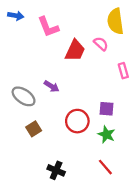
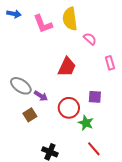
yellow semicircle: (115, 21) -> (70, 19), moved
red trapezoid: (75, 50) -> (67, 67), moved
purple arrow: (52, 86) -> (41, 96), moved
green star: (106, 135) -> (86, 123), moved

